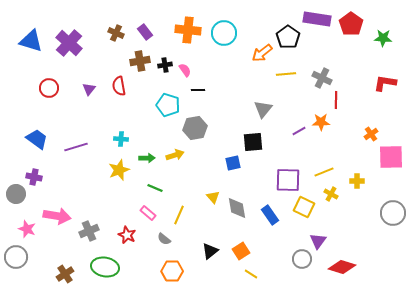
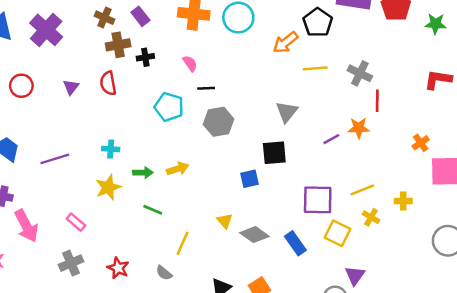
brown cross: (140, 61) -> (118, 45), moved
black cross: (165, 65) -> (145, 57), moved
gray hexagon: (195, 128) -> (219, 122), moved
gray diamond: (237, 208) -> (254, 235), turned -45
pink rectangle: (148, 213) -> (76, 222), moved
pink arrow: (57, 216) -> (26, 226), moved, turned 52

